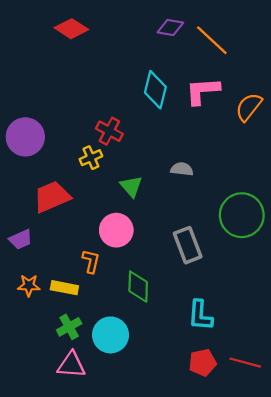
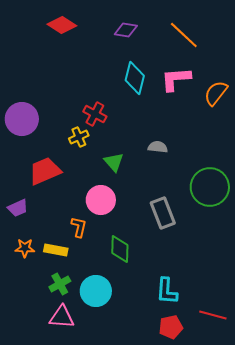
purple diamond: (170, 28) -> (126, 30), moved
cyan L-shape: (200, 315) -> (167, 291), moved
red pentagon: (203, 363) -> (171, 327), moved

